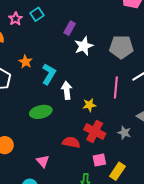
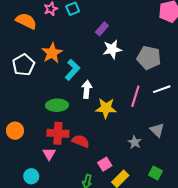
orange star: (26, 62) -> (52, 53), size x1.5
yellow star: (89, 105) -> (106, 108), size x1.5
red cross: (95, 131) -> (58, 133), moved, turned -35
pink square: (99, 160) -> (105, 164), turned -32

